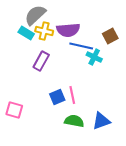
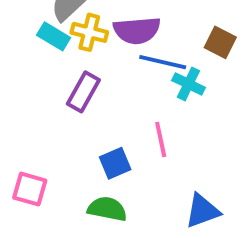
brown square: (110, 36) -> (220, 42), turned -35
pink line: (72, 95) -> (161, 139), moved
green semicircle: (74, 121) -> (107, 209), moved

